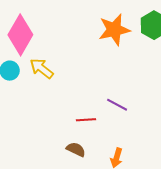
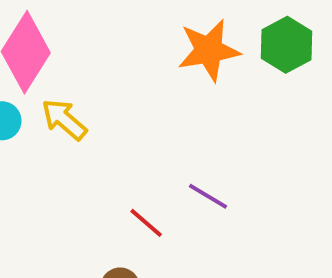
red line: (86, 120) -> (146, 223), turned 42

